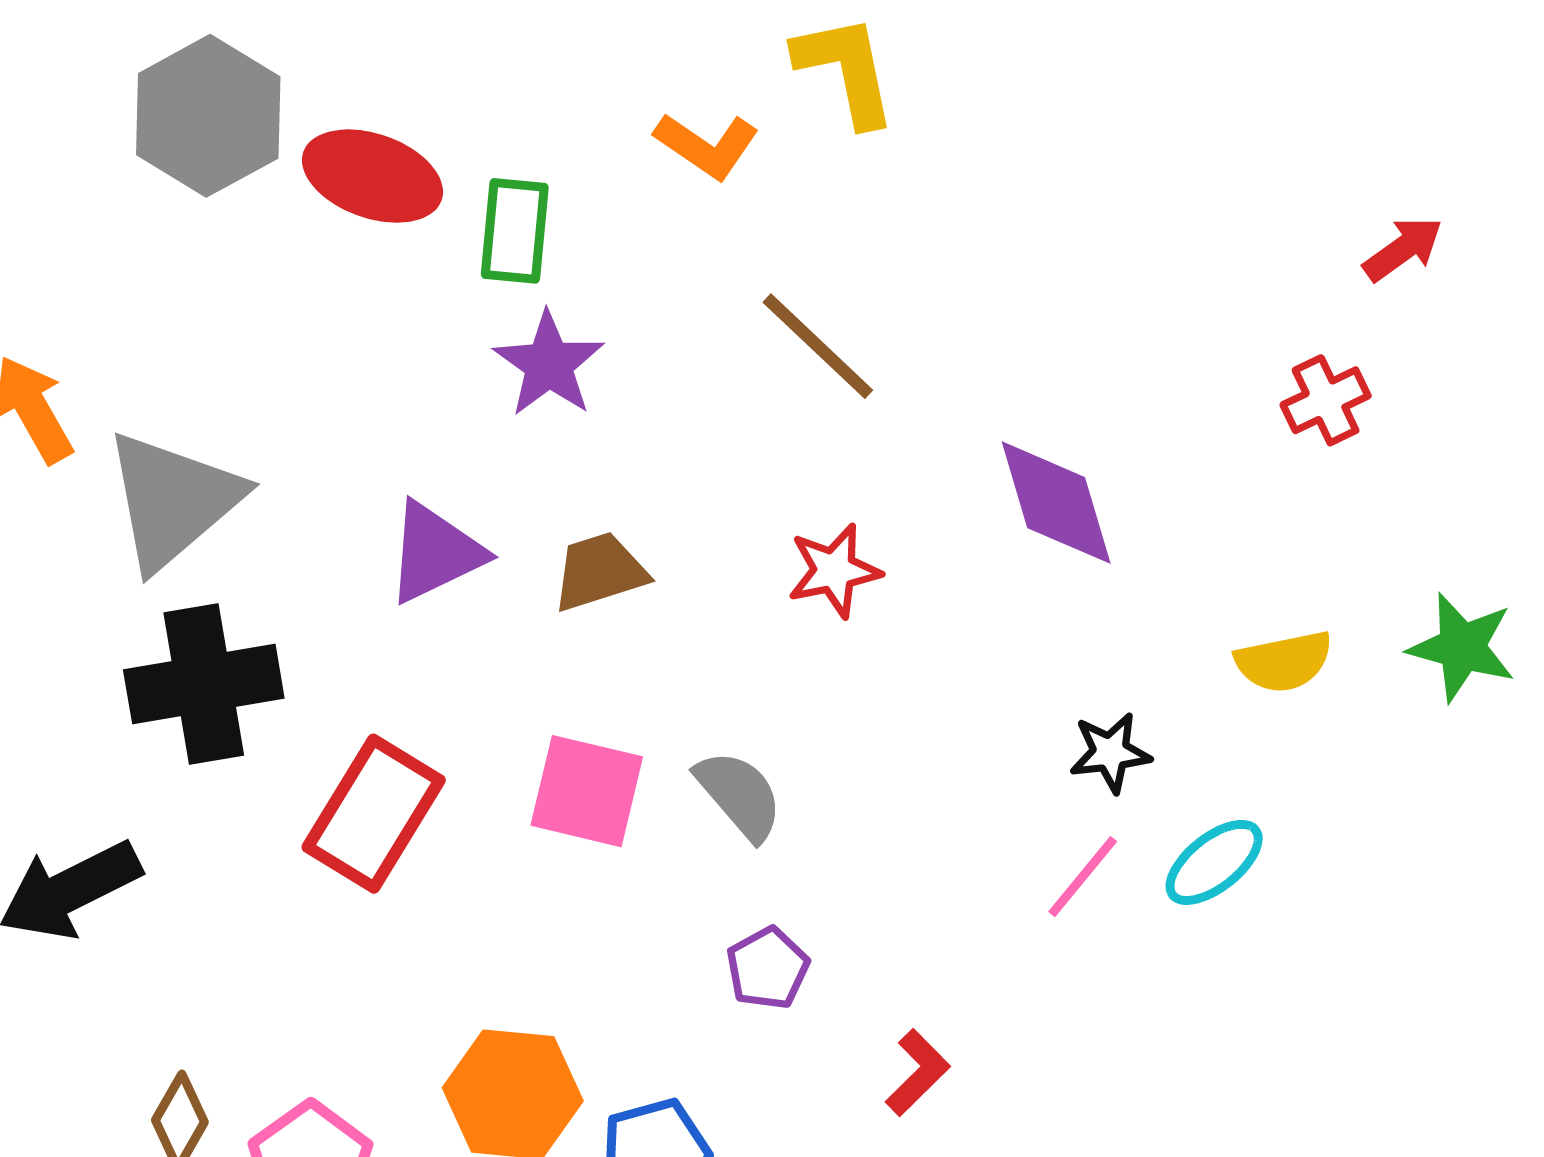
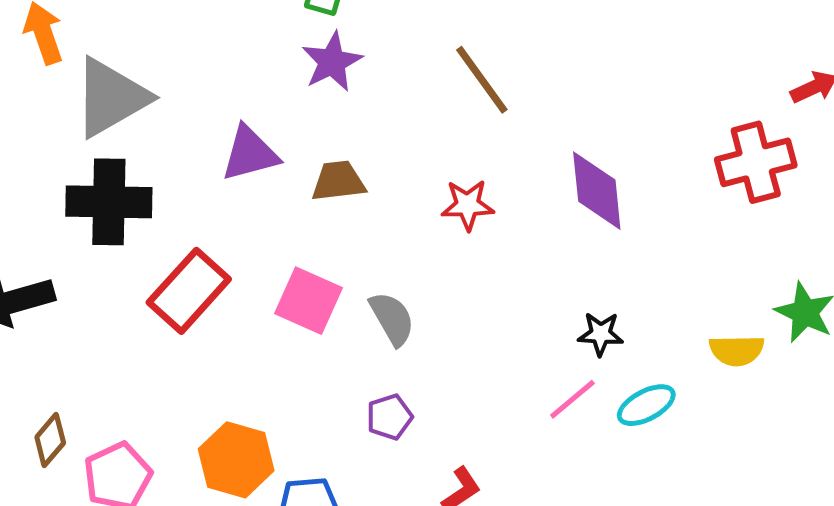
red cross: (1326, 400) -> (756, 162), size x1.6
yellow semicircle: (1284, 662) -> (737, 350), moved

